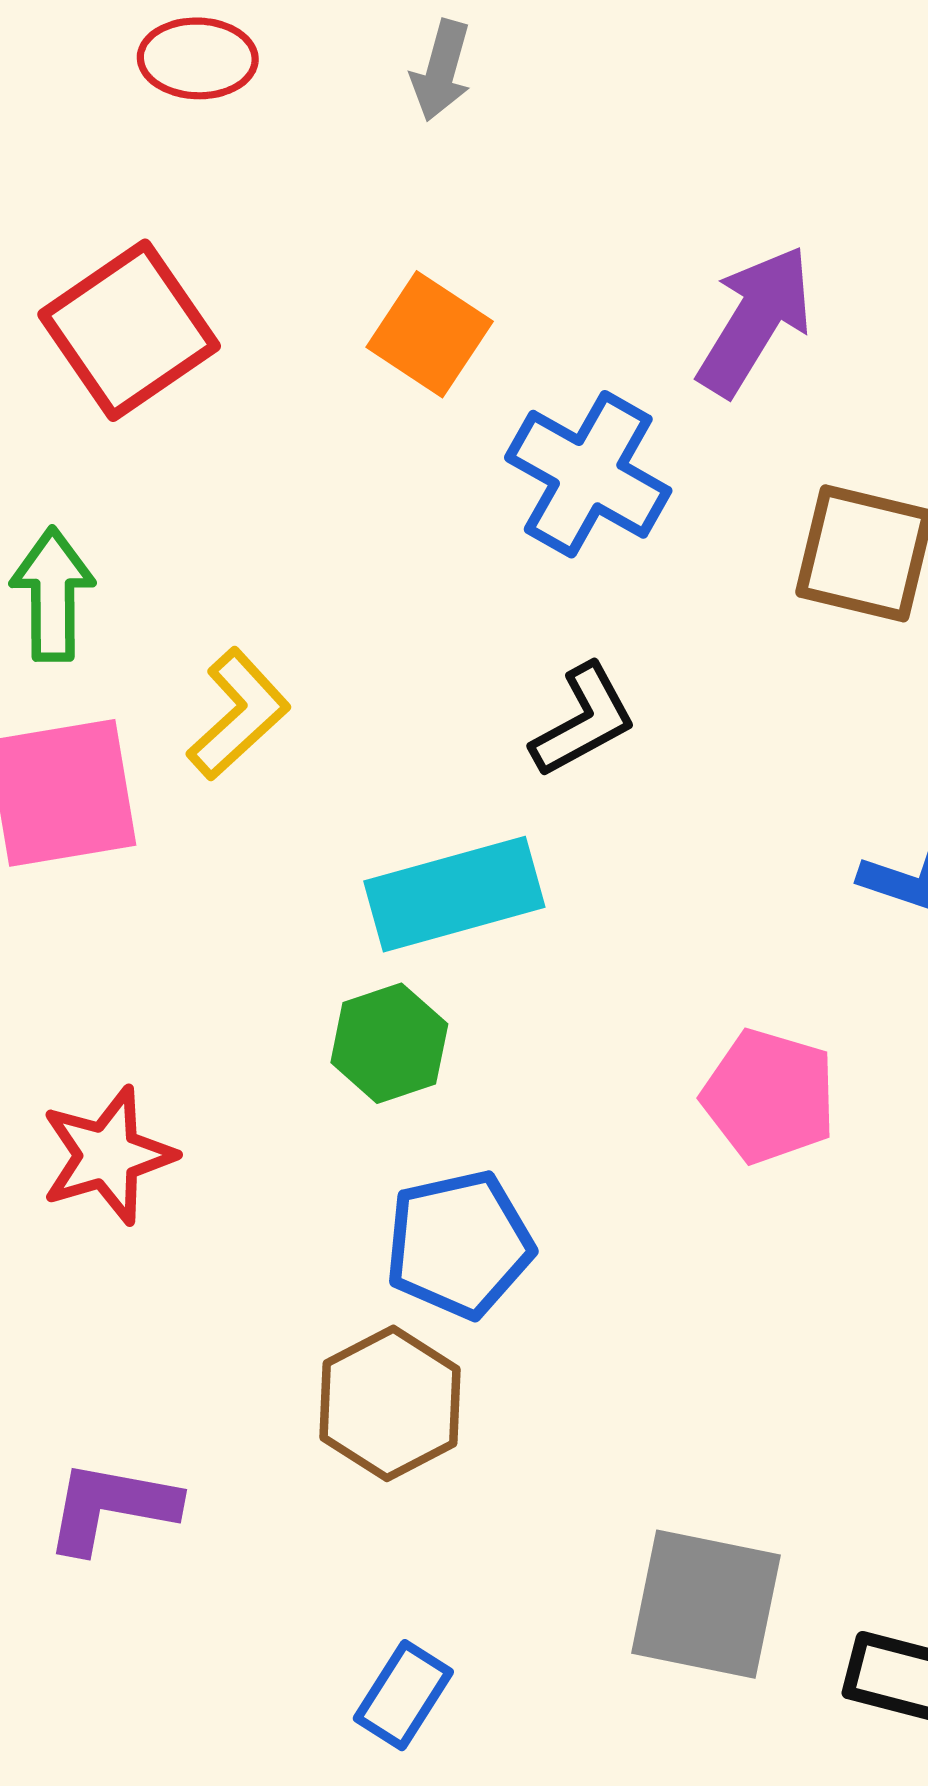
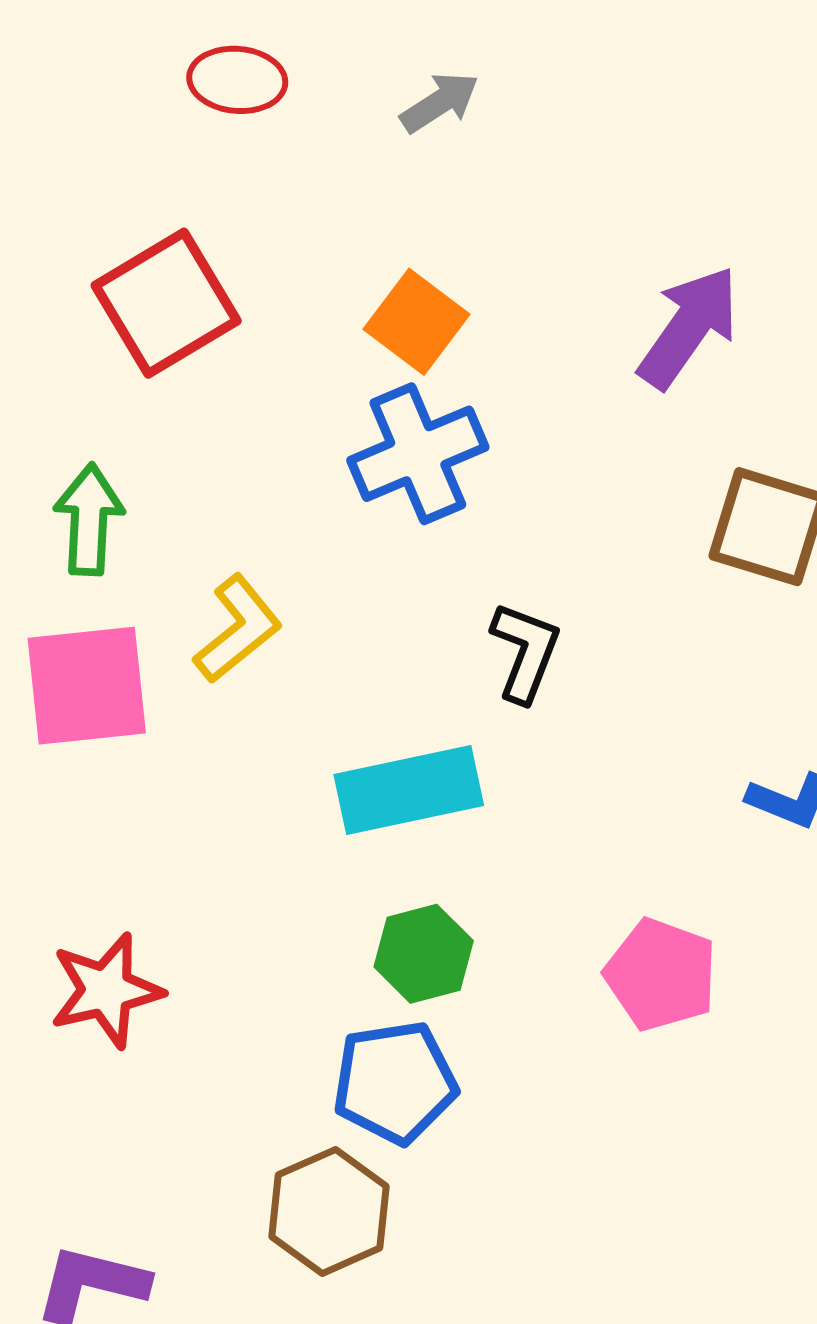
gray arrow: (441, 70) -> (440, 102), turned -142
blue cross: (588, 474) -> (418, 454), moved, turned 34
black L-shape: (584, 721) -> (525, 652), turned -44
green hexagon: (389, 1043) -> (424, 954), moved

